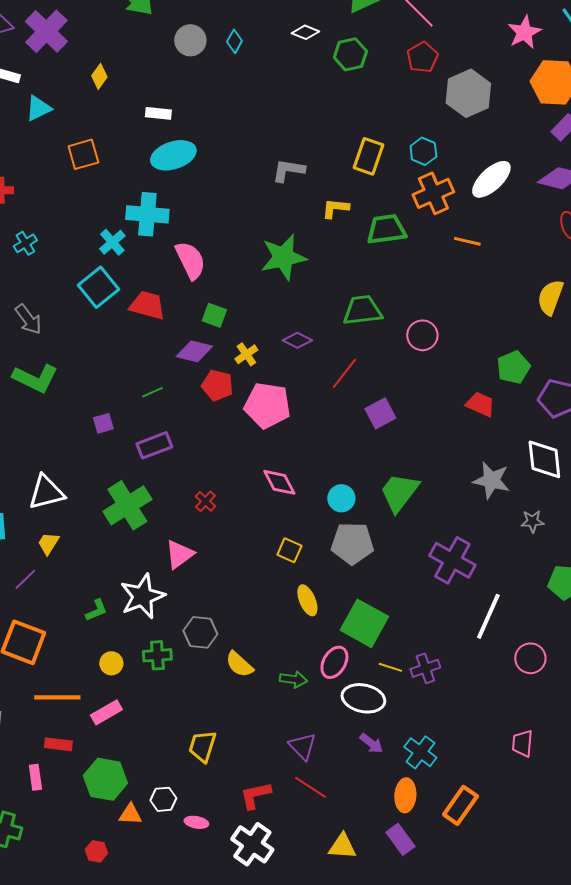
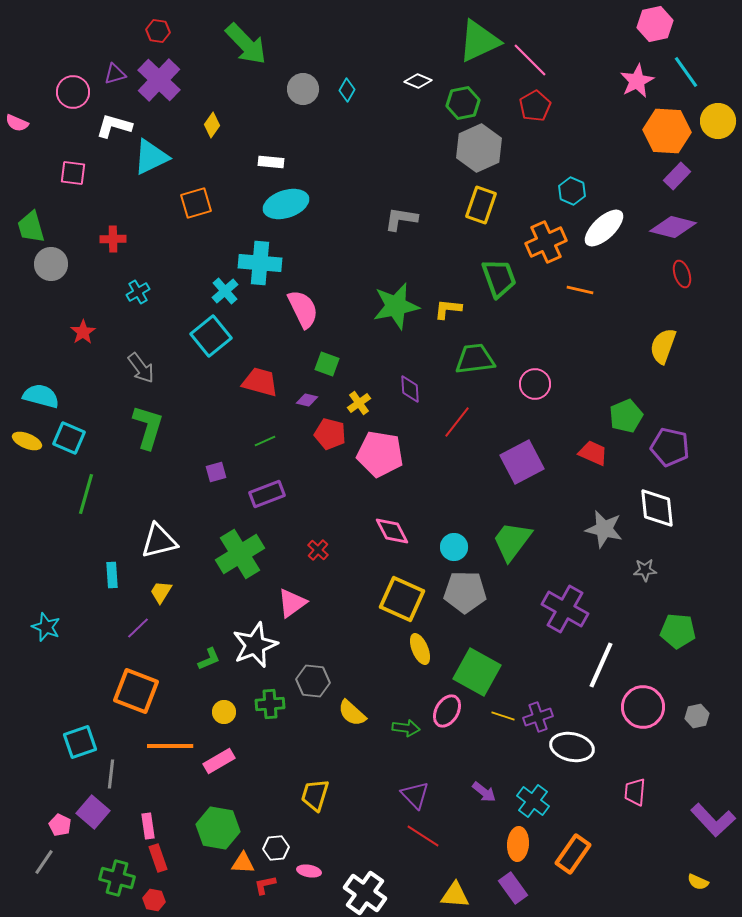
gray hexagon: (468, 93) -> (479, 148), moved
cyan triangle: (38, 108) -> (151, 157), size x1.4
cyan hexagon: (423, 151) -> (572, 191), moved
yellow L-shape: (335, 208) -> (448, 309), moved
green trapezoid: (386, 229) -> (499, 278), turned 78
red trapezoid: (147, 305) -> (260, 382), moved
purple diamond: (297, 340) -> (410, 389), turned 60
purple diamond: (194, 351) -> (307, 400), size x0.6
green L-shape: (35, 378) -> (148, 427), turned -99
purple square: (380, 413) -> (522, 462), moved, size x1.4
yellow square: (289, 550) -> (402, 599), size x1.8
pink circle: (530, 658) -> (643, 707), size x1.4
white ellipse: (363, 698) -> (572, 747), moved
red rectangle: (58, 744) -> (158, 858), moved, turned 64
red L-shape: (255, 795) -> (265, 885), moved, size x0.7
red hexagon: (96, 851) -> (154, 900), moved

